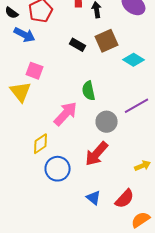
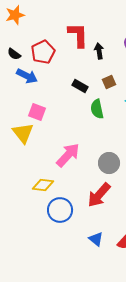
brown square: (106, 41) -> (109, 82), size x0.6
green semicircle: (88, 91) -> (97, 109), moved
yellow diamond: (40, 144) -> (43, 185), turned 40

